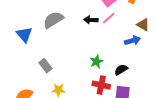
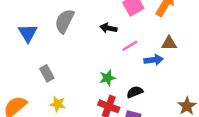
pink line: (109, 18) -> (130, 46), moved
gray semicircle: (53, 20) -> (65, 21), turned -40
brown triangle: (143, 25) -> (169, 43), turned -40

